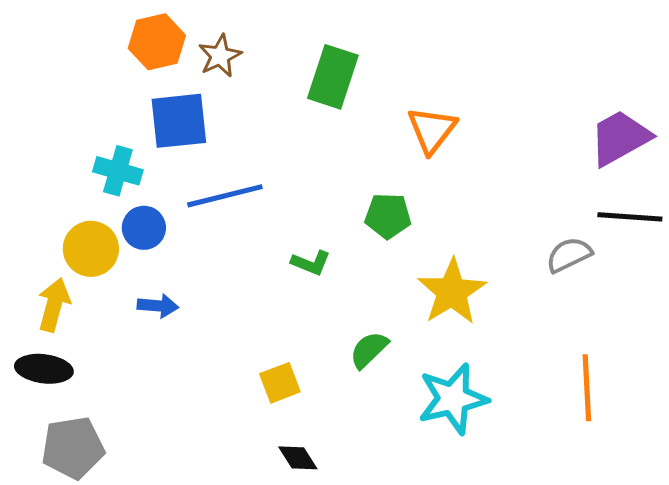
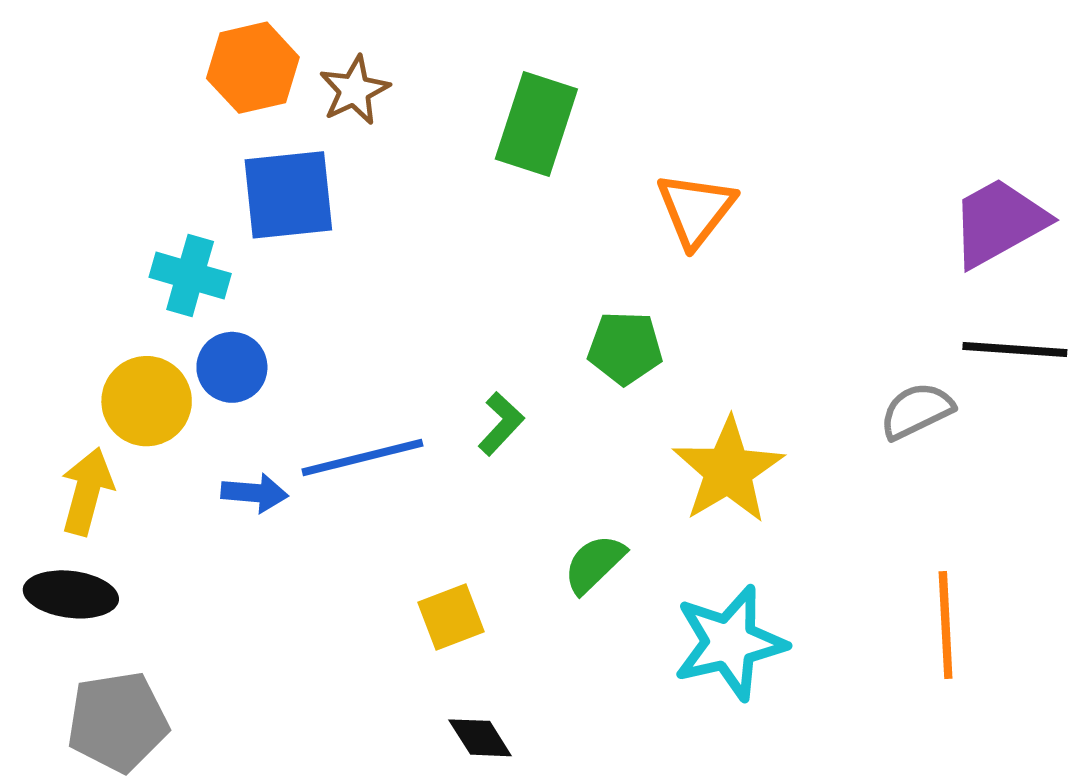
blue line: (225, 196) -> (362, 457), moved
green L-shape: (311, 263) -> (501, 424), turned -69

